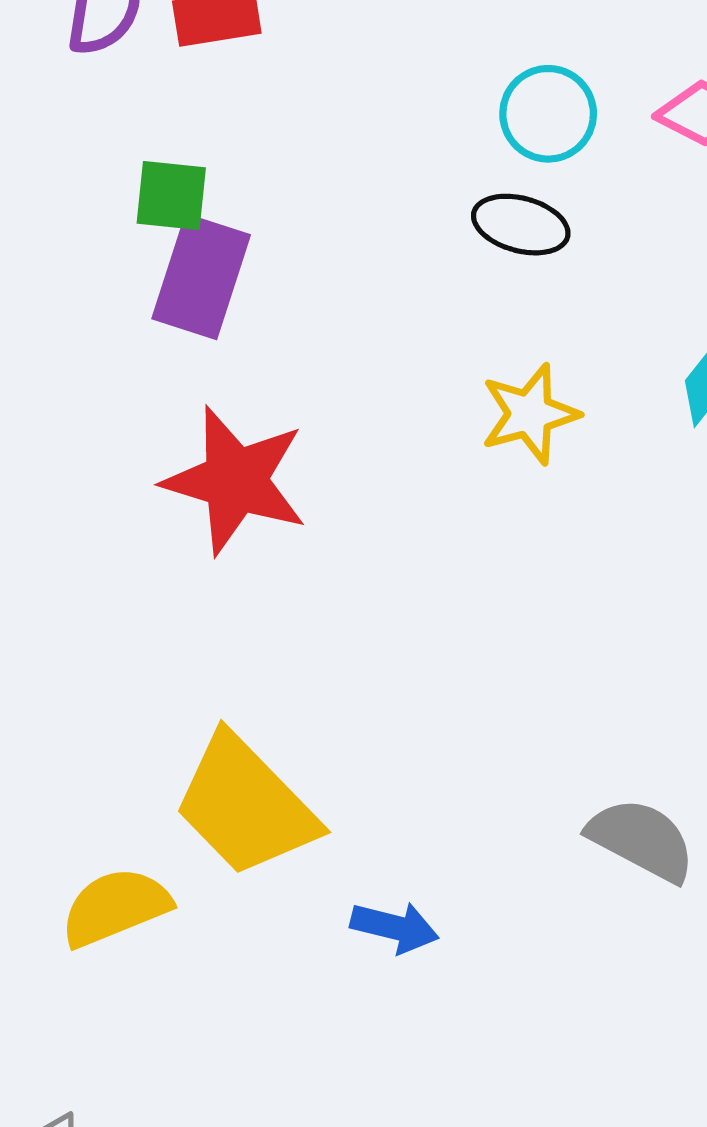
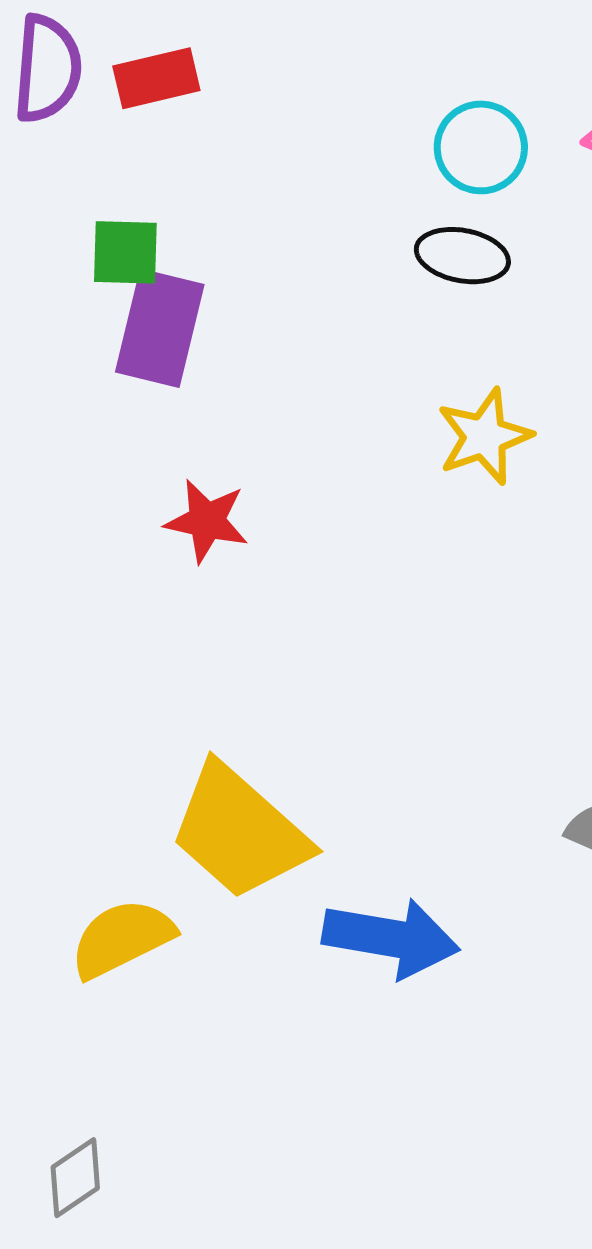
red star: (235, 480) -> (207, 521), size x0.6
blue arrow: (395, 927) -> (391, 938), size x1.6

